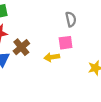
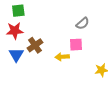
gray semicircle: (71, 19) -> (83, 23), turned 56

